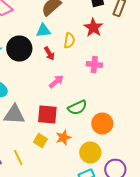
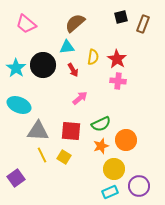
red star: (93, 28) -> (117, 59), moved
orange star: (63, 138) -> (101, 146), moved
yellow line: (18, 158) -> (42, 155), moved

